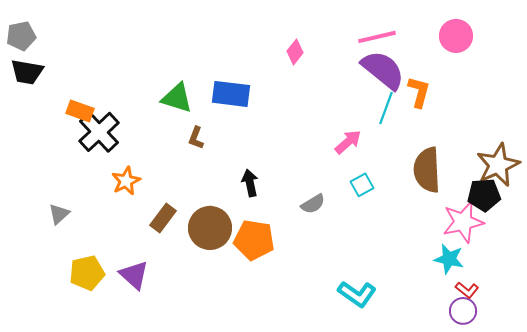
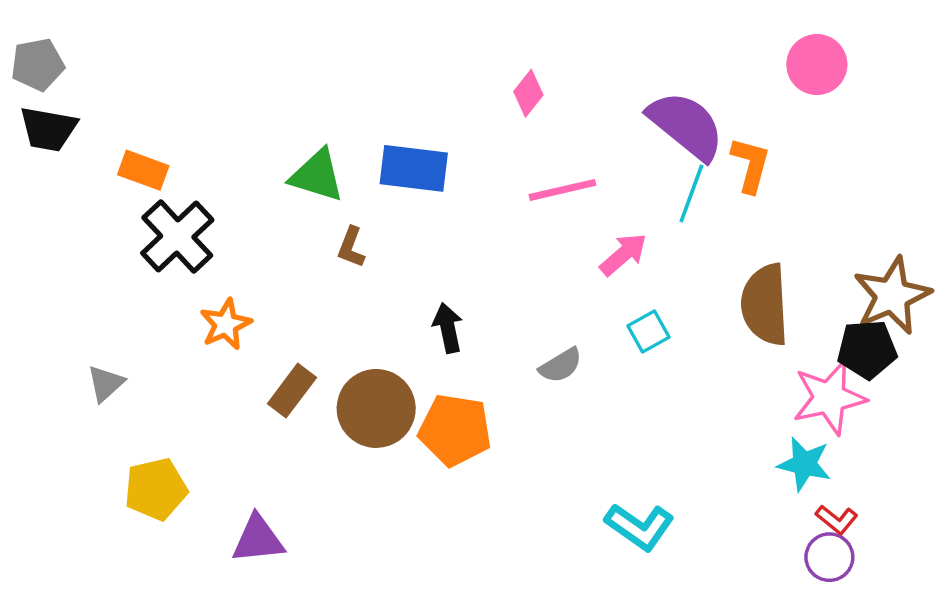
pink line: (377, 37) -> (562, 190), moved
orange rectangle: (80, 111) -> (143, 170), moved
purple triangle: (134, 275) -> (258, 539), moved, turned -48

